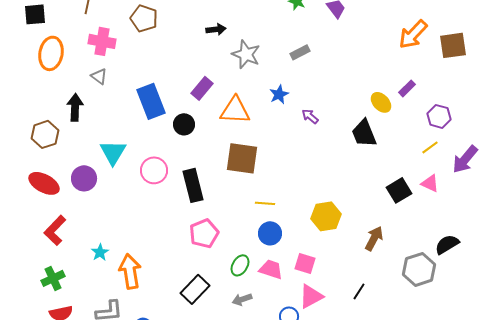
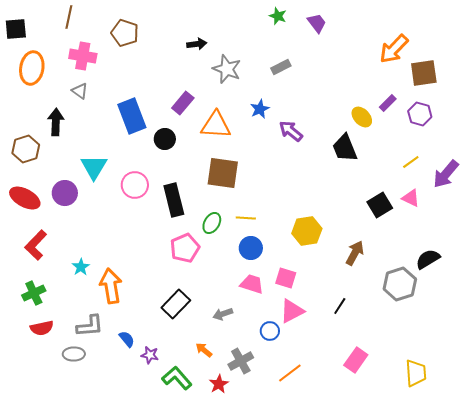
brown square: (453, 45) -> (424, 73), moved
purple arrow: (310, 116) -> (291, 131), size x1.4
purple hexagon: (439, 116) -> (420, 114), moved
green ellipse: (240, 265) -> (212, 223), moved

